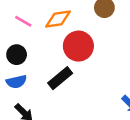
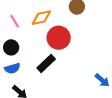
pink line: (23, 21) -> (15, 21), turned 32

